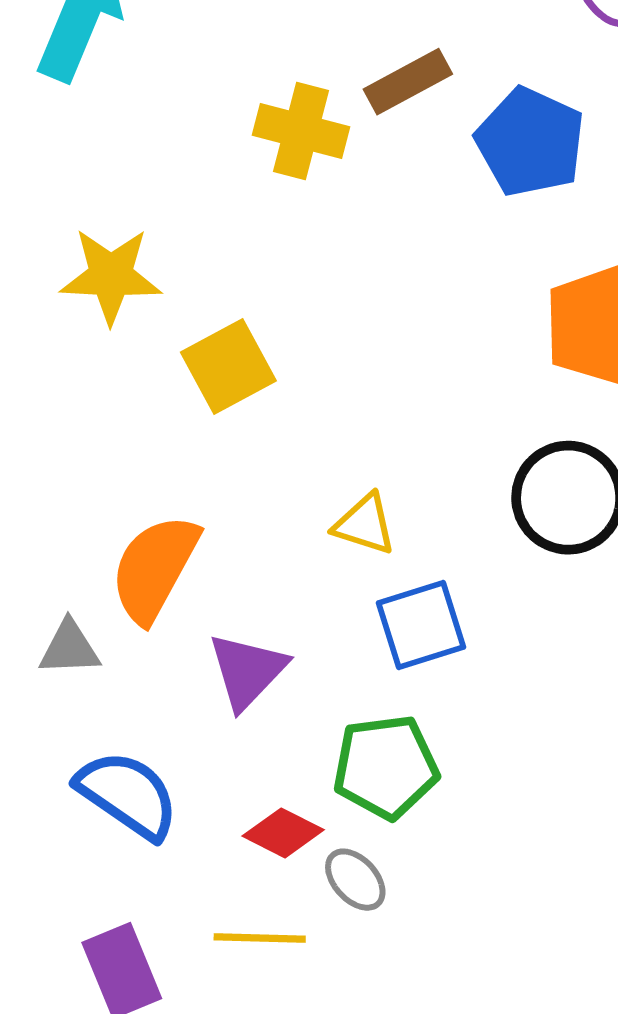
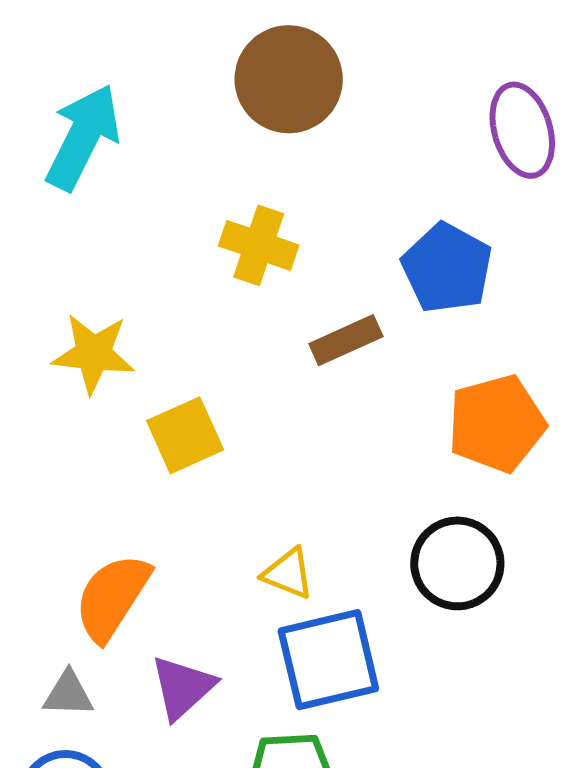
brown rectangle: (408, 82) -> (346, 340), moved
blue square: (421, 625) -> (328, 660), size x1.4
gray triangle: (69, 648) -> (68, 694), moved

